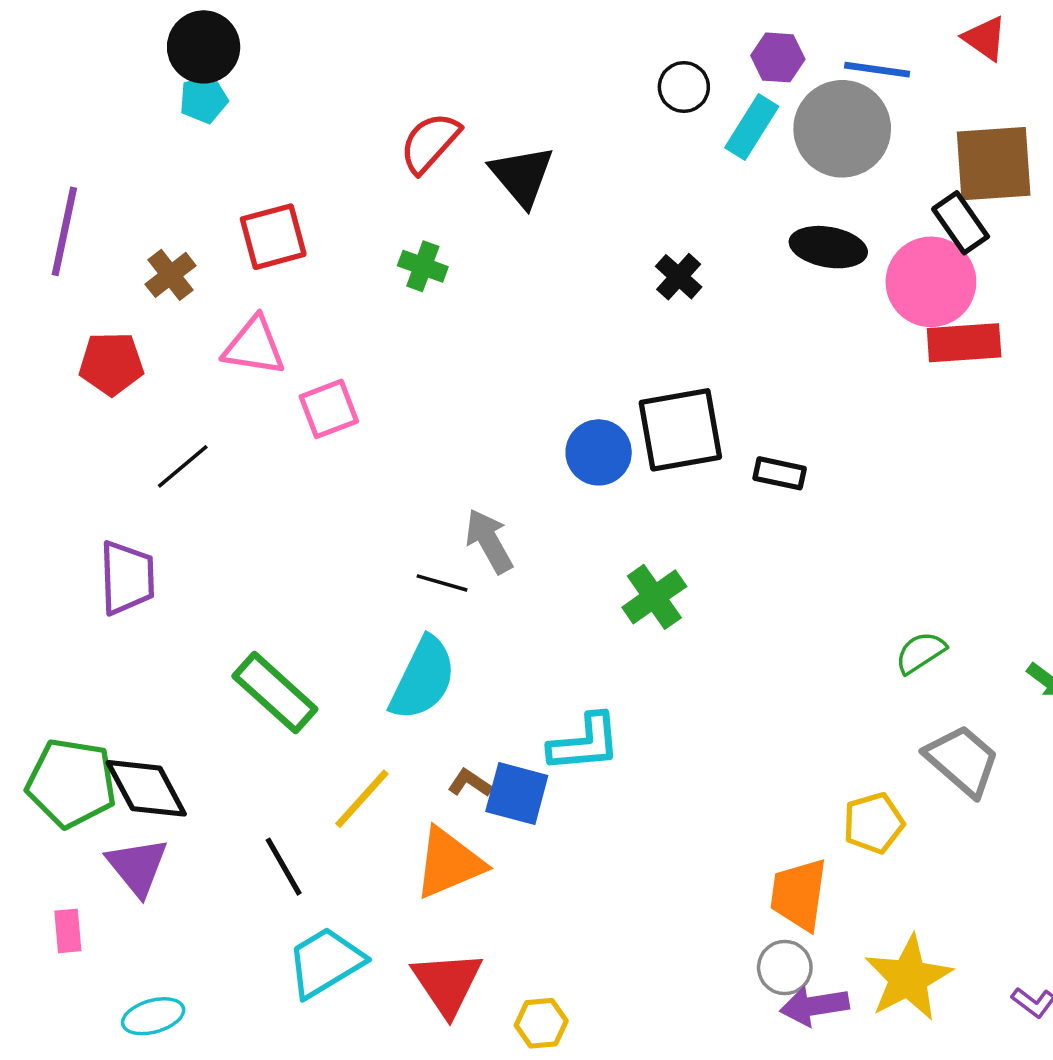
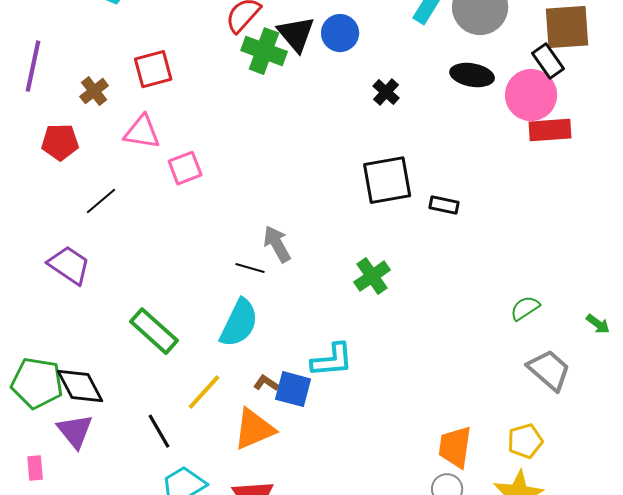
green cross: (423, 266) -> (264, 51), moved, size x1.6
blue circle: (599, 452) -> (340, 33), moved
purple trapezoid: (127, 578) -> (69, 265), turned -54
yellow pentagon: (874, 823) -> (525, 441), moved

